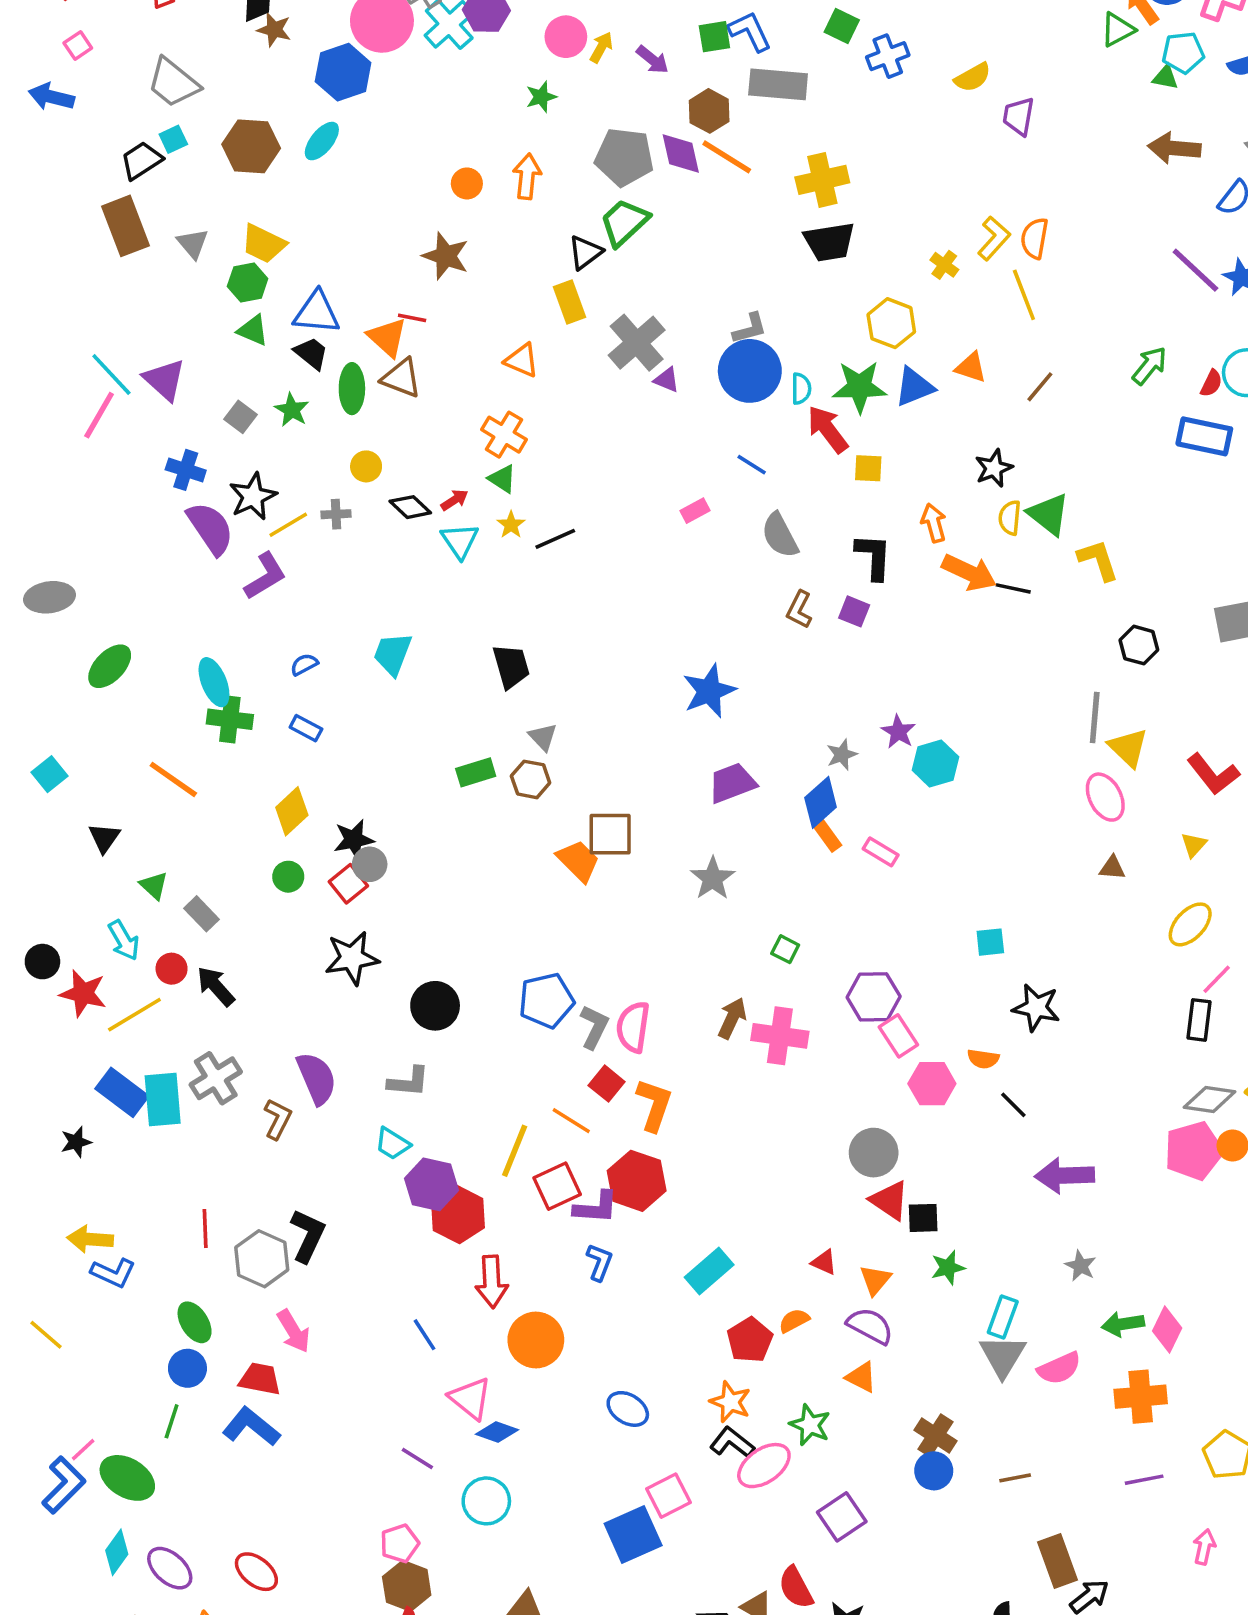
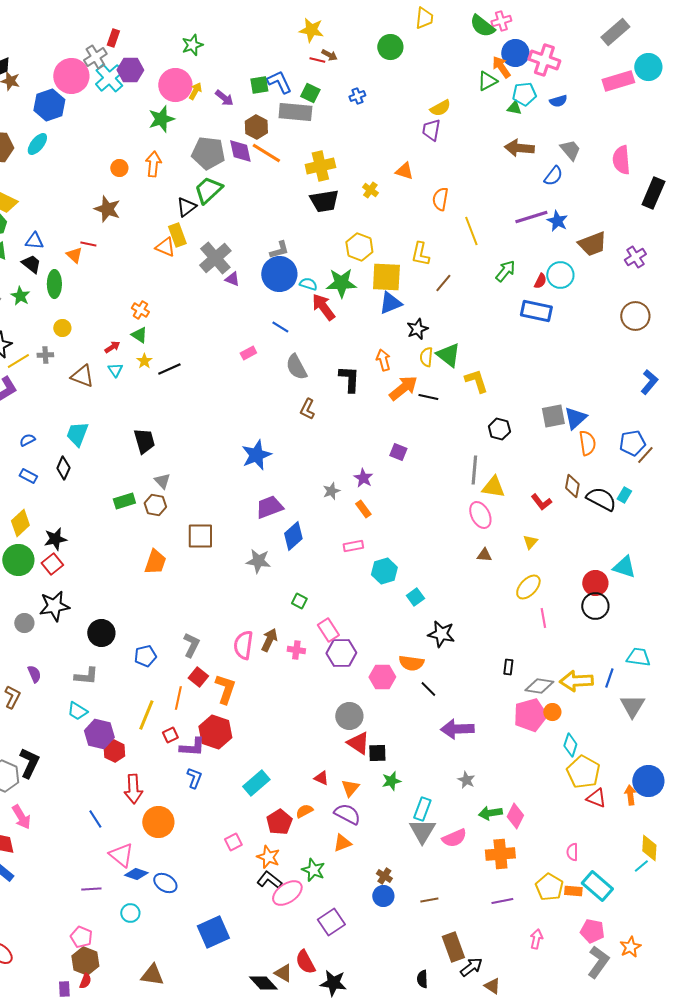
green square: (842, 26) -> (310, 93), moved
pink circle: (566, 37) -> (175, 85), size x1.4
blue cross: (888, 56) -> (357, 96), size x0.7
yellow semicircle: (973, 77) -> (440, 108), moved
green star: (541, 97) -> (161, 119), size x1.5
yellow L-shape: (994, 238) -> (420, 254), moved, turned 150
yellow cross: (944, 265) -> (370, 190), moved
purple line: (1195, 270) -> (531, 217), turned -60
yellow line: (1024, 295) -> (471, 231), moved
blue triangle: (317, 313) -> (34, 241), size x0.7
orange triangle: (387, 337) -> (74, 255), size x0.7
orange triangle: (522, 360) -> (165, 247), moved
orange triangle: (971, 367) -> (404, 171), moved
brown triangle: (401, 378) -> (82, 376), moved
blue triangle: (914, 387) -> (390, 303), moved
cyan semicircle: (801, 389) -> (308, 284), turned -72
orange cross: (504, 435) -> (140, 310), size x0.7
yellow square: (868, 468) -> (386, 277), moved, size x1.8
black diamond: (410, 507) -> (63, 468), moved, turned 70
cyan triangle: (460, 541) -> (115, 370), size x0.7
orange arrow: (969, 573) -> (403, 388), turned -64
purple square: (854, 611) -> (398, 452), moved
yellow triangle: (1128, 748) -> (493, 487), turned -35
cyan hexagon: (935, 764) -> (384, 571), moved
red L-shape: (1213, 774) -> (541, 502), size x0.7
blue diamond: (821, 802) -> (293, 536), moved
orange rectangle: (828, 836) -> (363, 509), moved
pink rectangle: (881, 852) -> (353, 546), turned -42
orange trapezoid: (578, 861) -> (155, 562), moved, turned 64
gray circle: (370, 864) -> (24, 623), moved
green circle: (288, 877) -> (18, 560), size x1.8
gray star: (713, 878) -> (258, 561), turned -30
cyan square: (990, 942) -> (415, 597), turned -30
pink line: (1217, 979) -> (543, 618), turned -54
purple hexagon: (874, 997) -> (341, 653), moved
blue pentagon: (546, 1000) -> (145, 656), moved, size x0.7
black rectangle: (1199, 1020) -> (508, 667), moved, size x0.7
pink semicircle: (633, 1027) -> (243, 645), moved
pink cross: (780, 1036) -> (296, 650), size x0.6
pink rectangle: (898, 1036) -> (328, 630), moved
orange semicircle: (983, 1059) -> (411, 663), size x1.4
purple semicircle: (317, 1078) -> (34, 674), size x0.6
orange line: (571, 1121) -> (178, 698), turned 70
red square: (557, 1186) -> (170, 735), size x0.6
red hexagon: (458, 1214) -> (114, 751), size x0.7
orange triangle: (861, 1377) -> (342, 843), turned -48
blue ellipse: (628, 1409) -> (165, 883), moved
brown cross: (935, 1435) -> (384, 876), size x0.7
purple line: (417, 1458) -> (91, 889), turned -36
pink square: (668, 1496) -> (233, 842), moved, size x0.7
cyan circle: (486, 1501) -> (130, 913), size x0.7
pink pentagon: (400, 1543) -> (81, 937), turned -30

